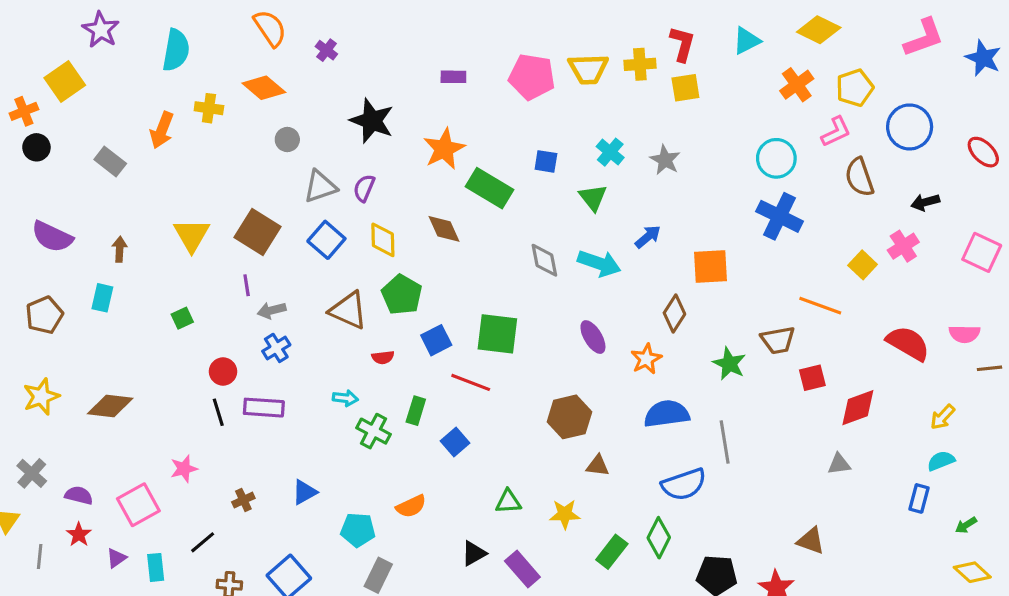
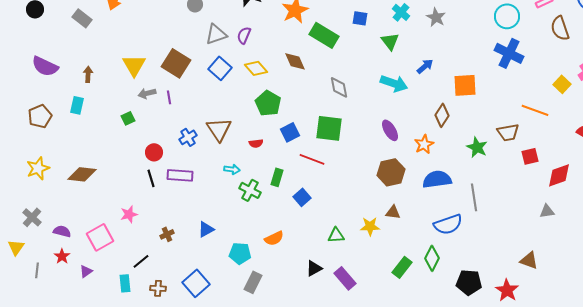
yellow diamond: (383, 240) -> (256, 68), turned -40
gray diamond: (544, 260) -> (339, 87), moved
gray arrow: (272, 310) -> (147, 93), moved
brown triangle: (348, 310) -> (219, 129), moved, turned 32
brown hexagon: (569, 417) -> (391, 172), moved
yellow star: (565, 514) -> (370, 226), moved
cyan rectangle: (156, 567) -> (125, 283), moved

